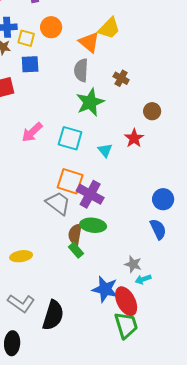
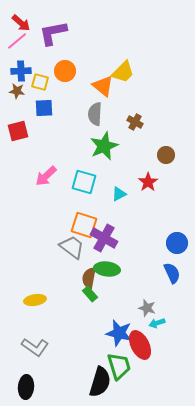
cyan triangle: (105, 150) -> (119, 194), turned 42
black semicircle: (53, 315) -> (100, 382), moved
green trapezoid: (126, 325) -> (119, 366), moved

